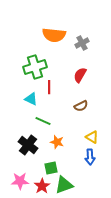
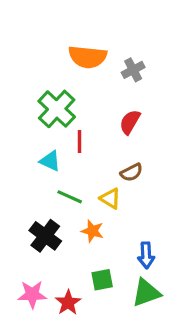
green cross: (35, 67) -> (57, 109), turned -30
yellow triangle: (92, 137) -> (110, 198), moved
green square: (51, 168) -> (102, 280), moved
green triangle: (64, 185) -> (146, 293), moved

